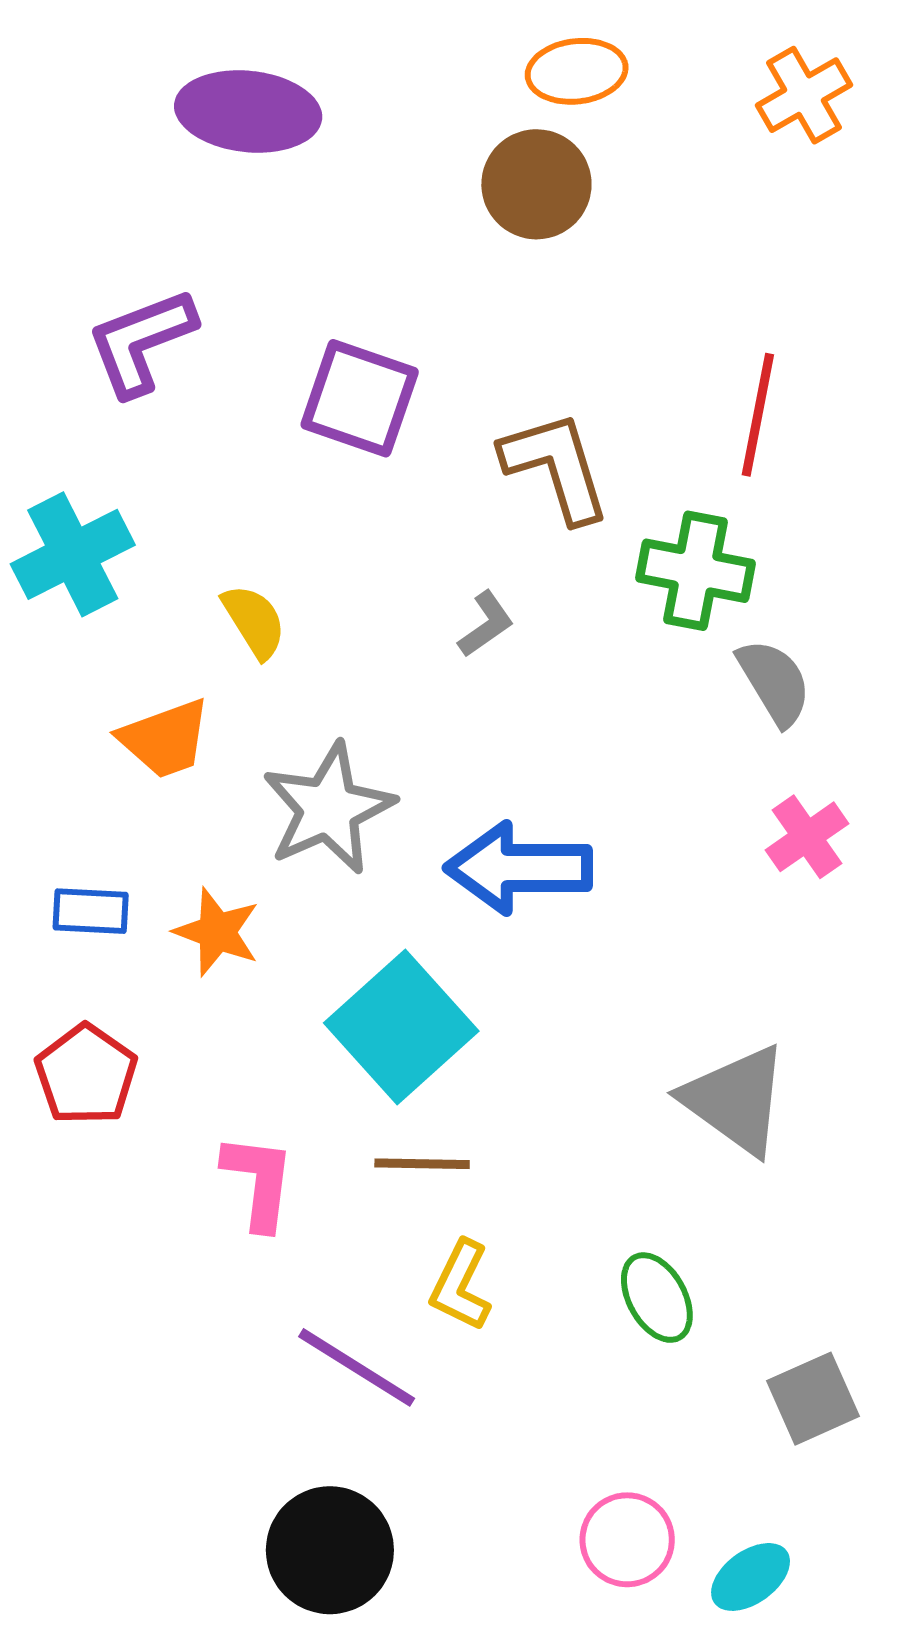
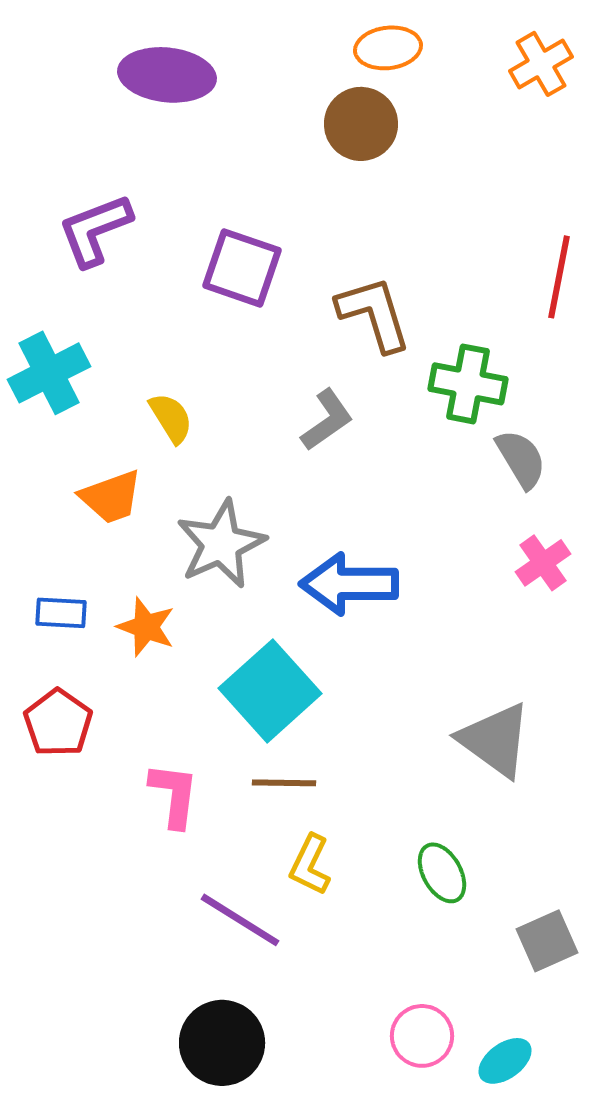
red line: (758, 415) -> (559, 277), moved
gray L-shape: (486, 624) -> (327, 420), size x1.4

